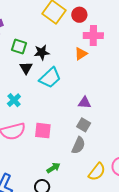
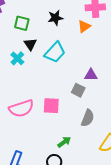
black star: (42, 52) -> (55, 18), moved
cyan cross: (14, 100) -> (17, 58), moved
gray square: (84, 125) -> (78, 90), moved

